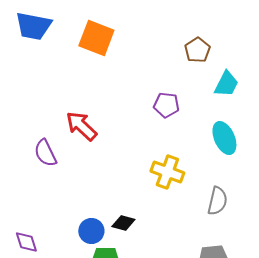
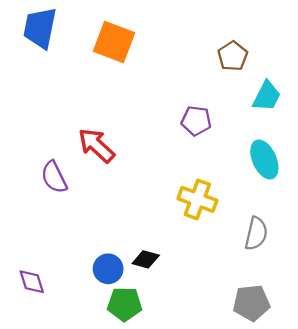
blue trapezoid: (33, 26) -> (40, 28), turned 90

